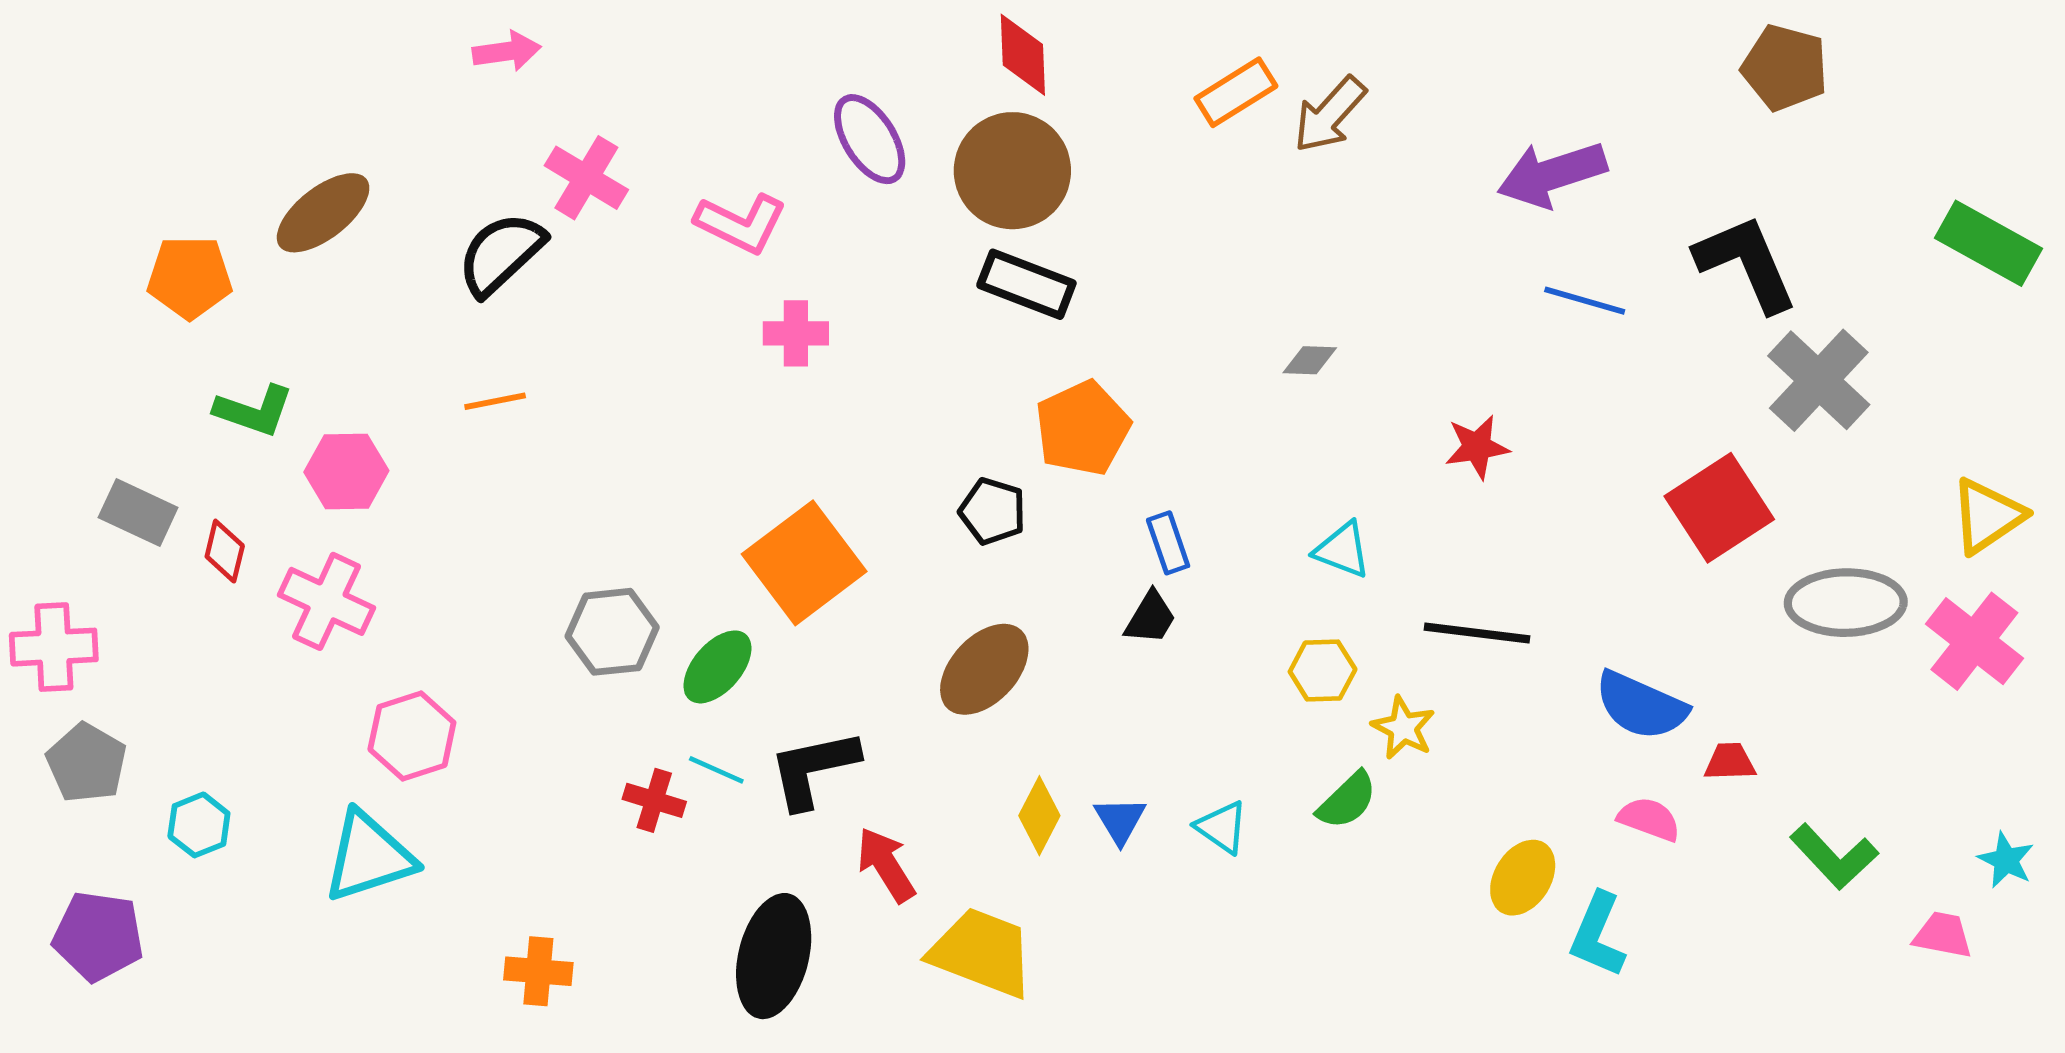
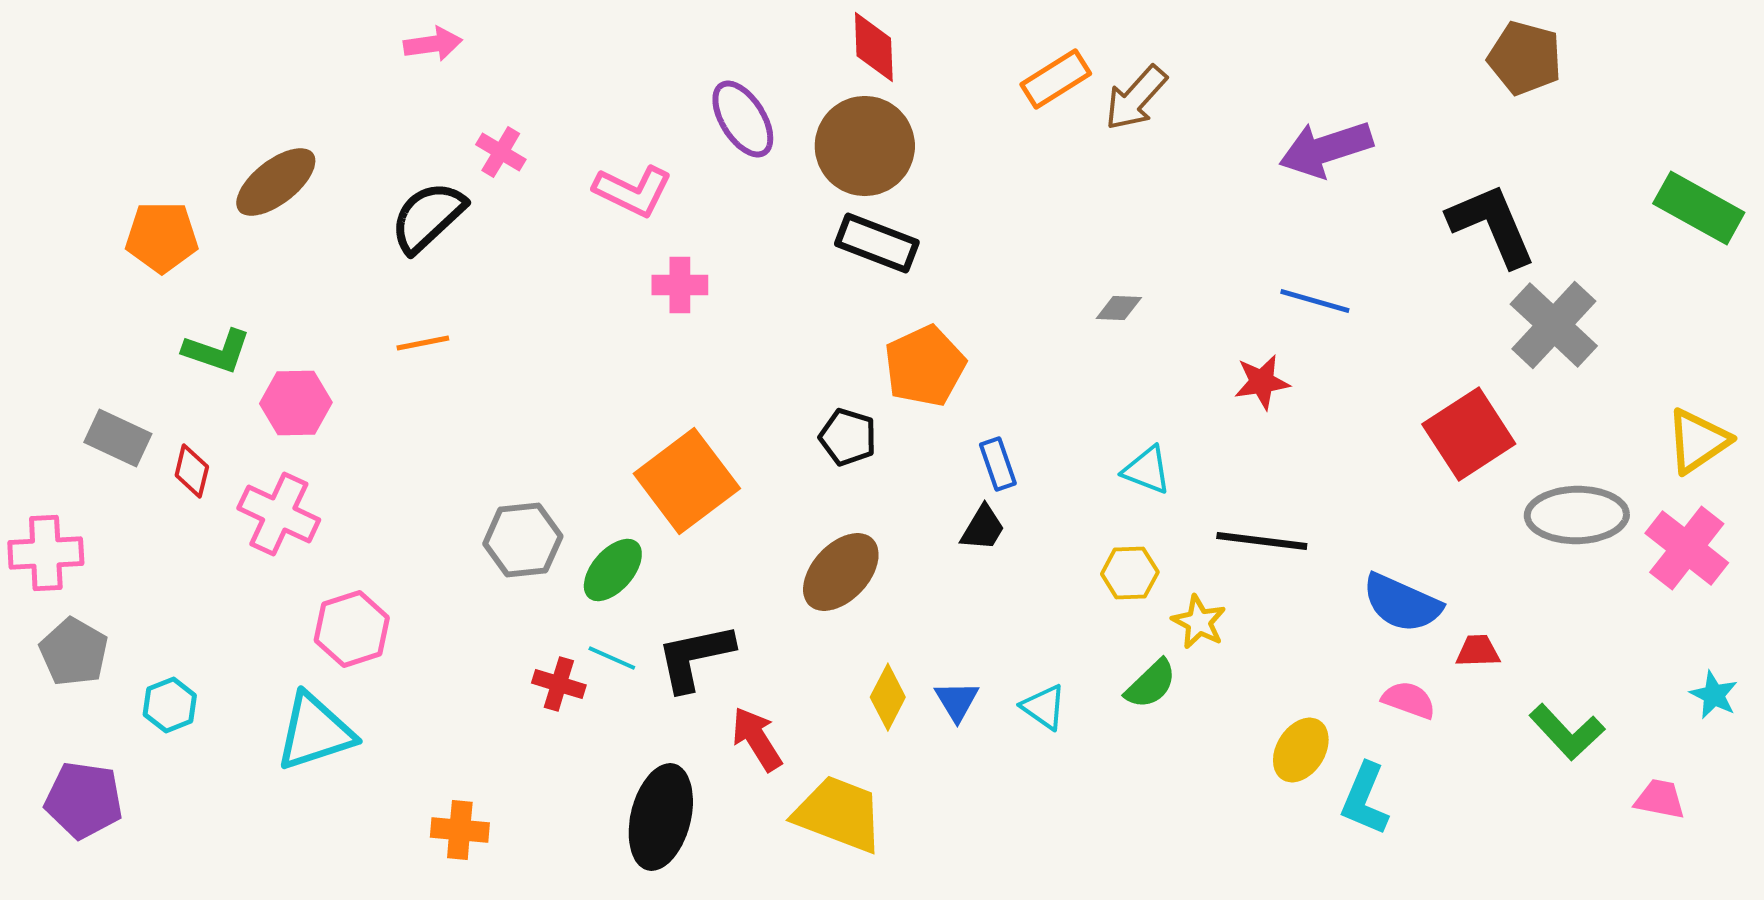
pink cross: (586, 178) -> (501, 152), size x0.7
blue line: (1585, 301) -> (1315, 301), moved
cyan star: (2006, 860) -> (1714, 695), moved

